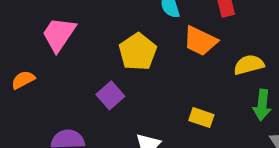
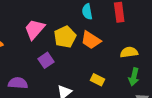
pink trapezoid: (59, 34) -> (35, 29), moved
orange trapezoid: (200, 41) -> (91, 40), moved

